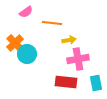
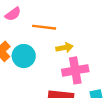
cyan circle: (27, 54) -> (24, 56), moved

